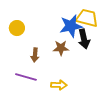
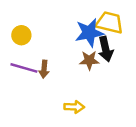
brown star: (61, 48) -> (89, 60), moved
purple line: (26, 77) -> (24, 68), moved

